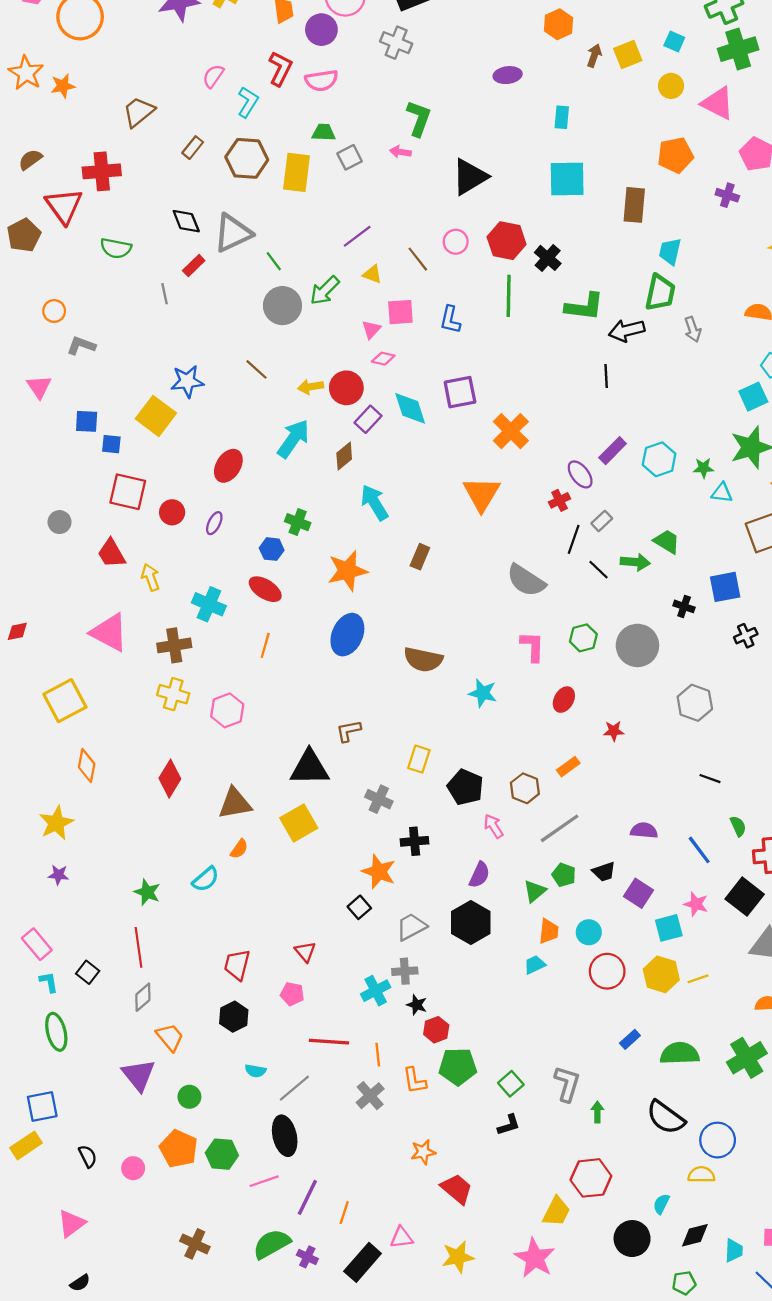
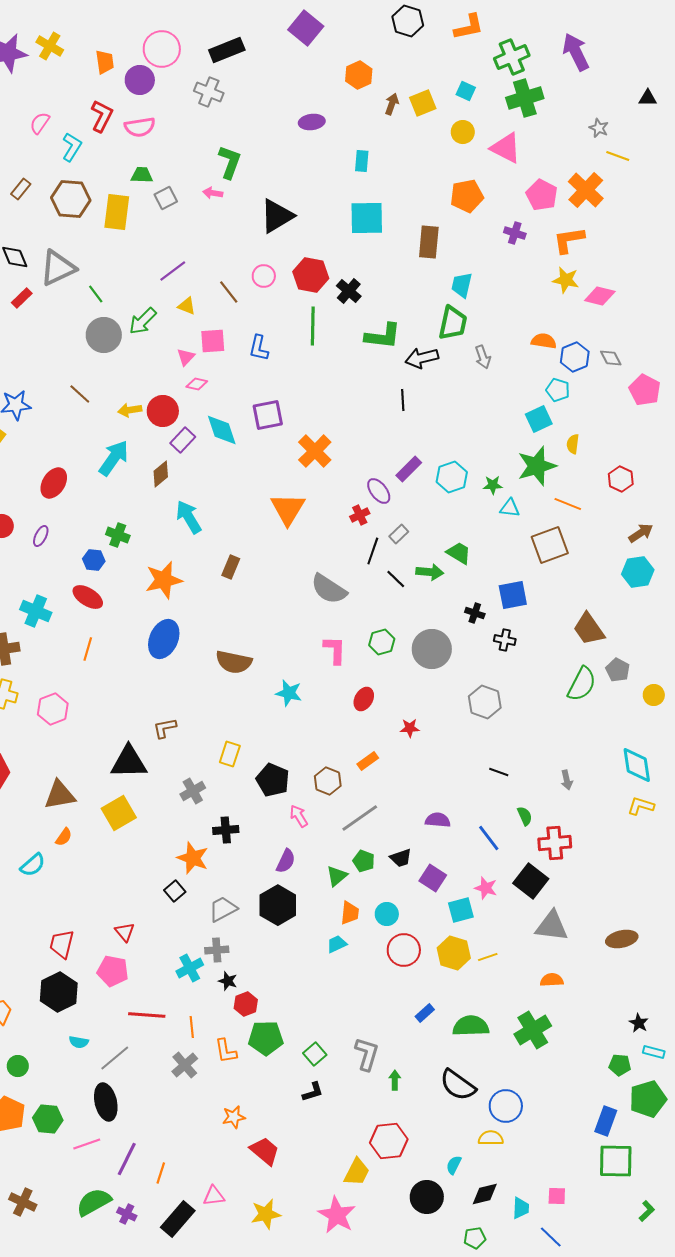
black cross: (746, 636) -> (505, 640), moved, turned 35
gray cross: (379, 799) -> (193, 791), turned 35
pink pentagon: (292, 994) -> (113, 971), size x1.4
black hexagon: (234, 1017) -> (59, 992), size x1.4

